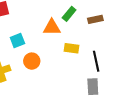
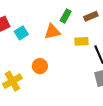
cyan square: (17, 41) -> (21, 33), moved
yellow rectangle: (71, 48) -> (82, 41), moved

